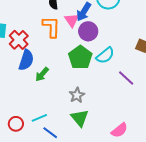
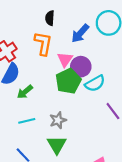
pink triangle: (72, 20) -> (65, 59), moved
purple circle: (88, 31) -> (81, 67), moved
cyan line: (39, 118) -> (27, 121), moved

